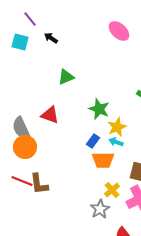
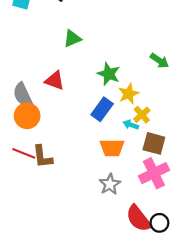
blue rectangle: (93, 141) -> (102, 109), size x1.5
cyan arrow: (116, 142) -> (131, 125), moved
orange trapezoid: (103, 160) -> (112, 148), moved
yellow cross: (112, 190) -> (142, 115), moved

